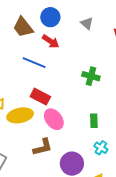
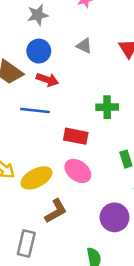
red rectangle: (40, 97) -> (76, 136), moved
brown L-shape: (43, 147) -> (56, 211), moved

